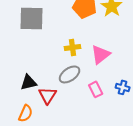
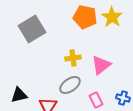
gray square: (32, 18) -> (32, 29), turned -32
black triangle: (29, 82) -> (19, 95), moved

